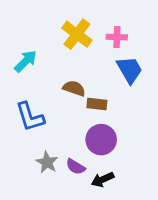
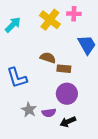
pink cross: (117, 37) -> (74, 14), moved
cyan arrow: (26, 61) -> (13, 25), moved
purple semicircle: (75, 167) -> (49, 113), turned -40

